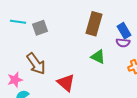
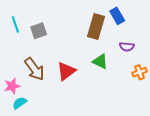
cyan line: (18, 22) -> (15, 24), turned 63
blue rectangle: (124, 31) -> (117, 16), moved
red triangle: (66, 83) -> (66, 71), moved, turned 42

